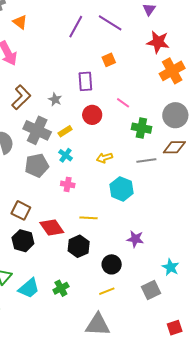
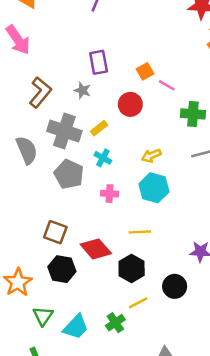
orange square: (109, 60) -> (145, 71), moved
purple rectangle: (85, 81) -> (99, 62), moved
gray pentagon: (37, 165) -> (69, 174), turned -30
cyan hexagon: (121, 189) -> (154, 188), moved
yellow line: (107, 291) -> (138, 303), moved

